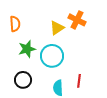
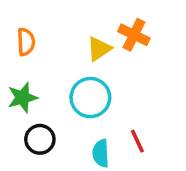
green star: (27, 49) -> (22, 98), moved
red line: (79, 81) -> (137, 141), turned -32

